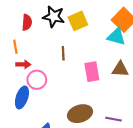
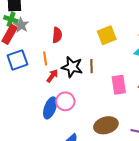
black star: (54, 17) -> (72, 67), moved
red arrow: (23, 64) -> (52, 76), turned -56
pink circle: (37, 80) -> (65, 101), moved

